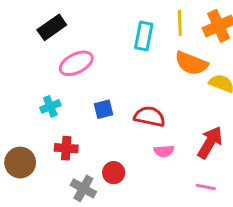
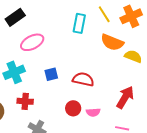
yellow line: (180, 23) -> (104, 14), turned -30
cyan cross: (50, 106) -> (14, 72), size x1.5
pink semicircle: (164, 151) -> (93, 112), moved
red circle: (114, 173) -> (73, 108), moved

